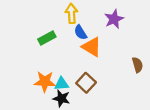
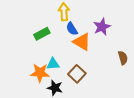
purple star: (114, 19) -> (102, 27), moved
cyan triangle: (61, 84) -> (53, 64), moved

